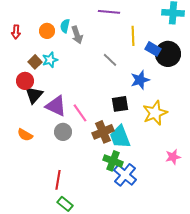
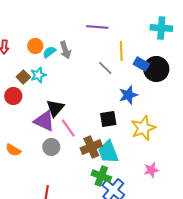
cyan semicircle: (65, 26) -> (49, 52), moved, turned 40
gray line: (110, 60) -> (105, 68), moved
black triangle: (34, 95) -> (55, 108), moved
pink star: (173, 157) -> (151, 170), moved

